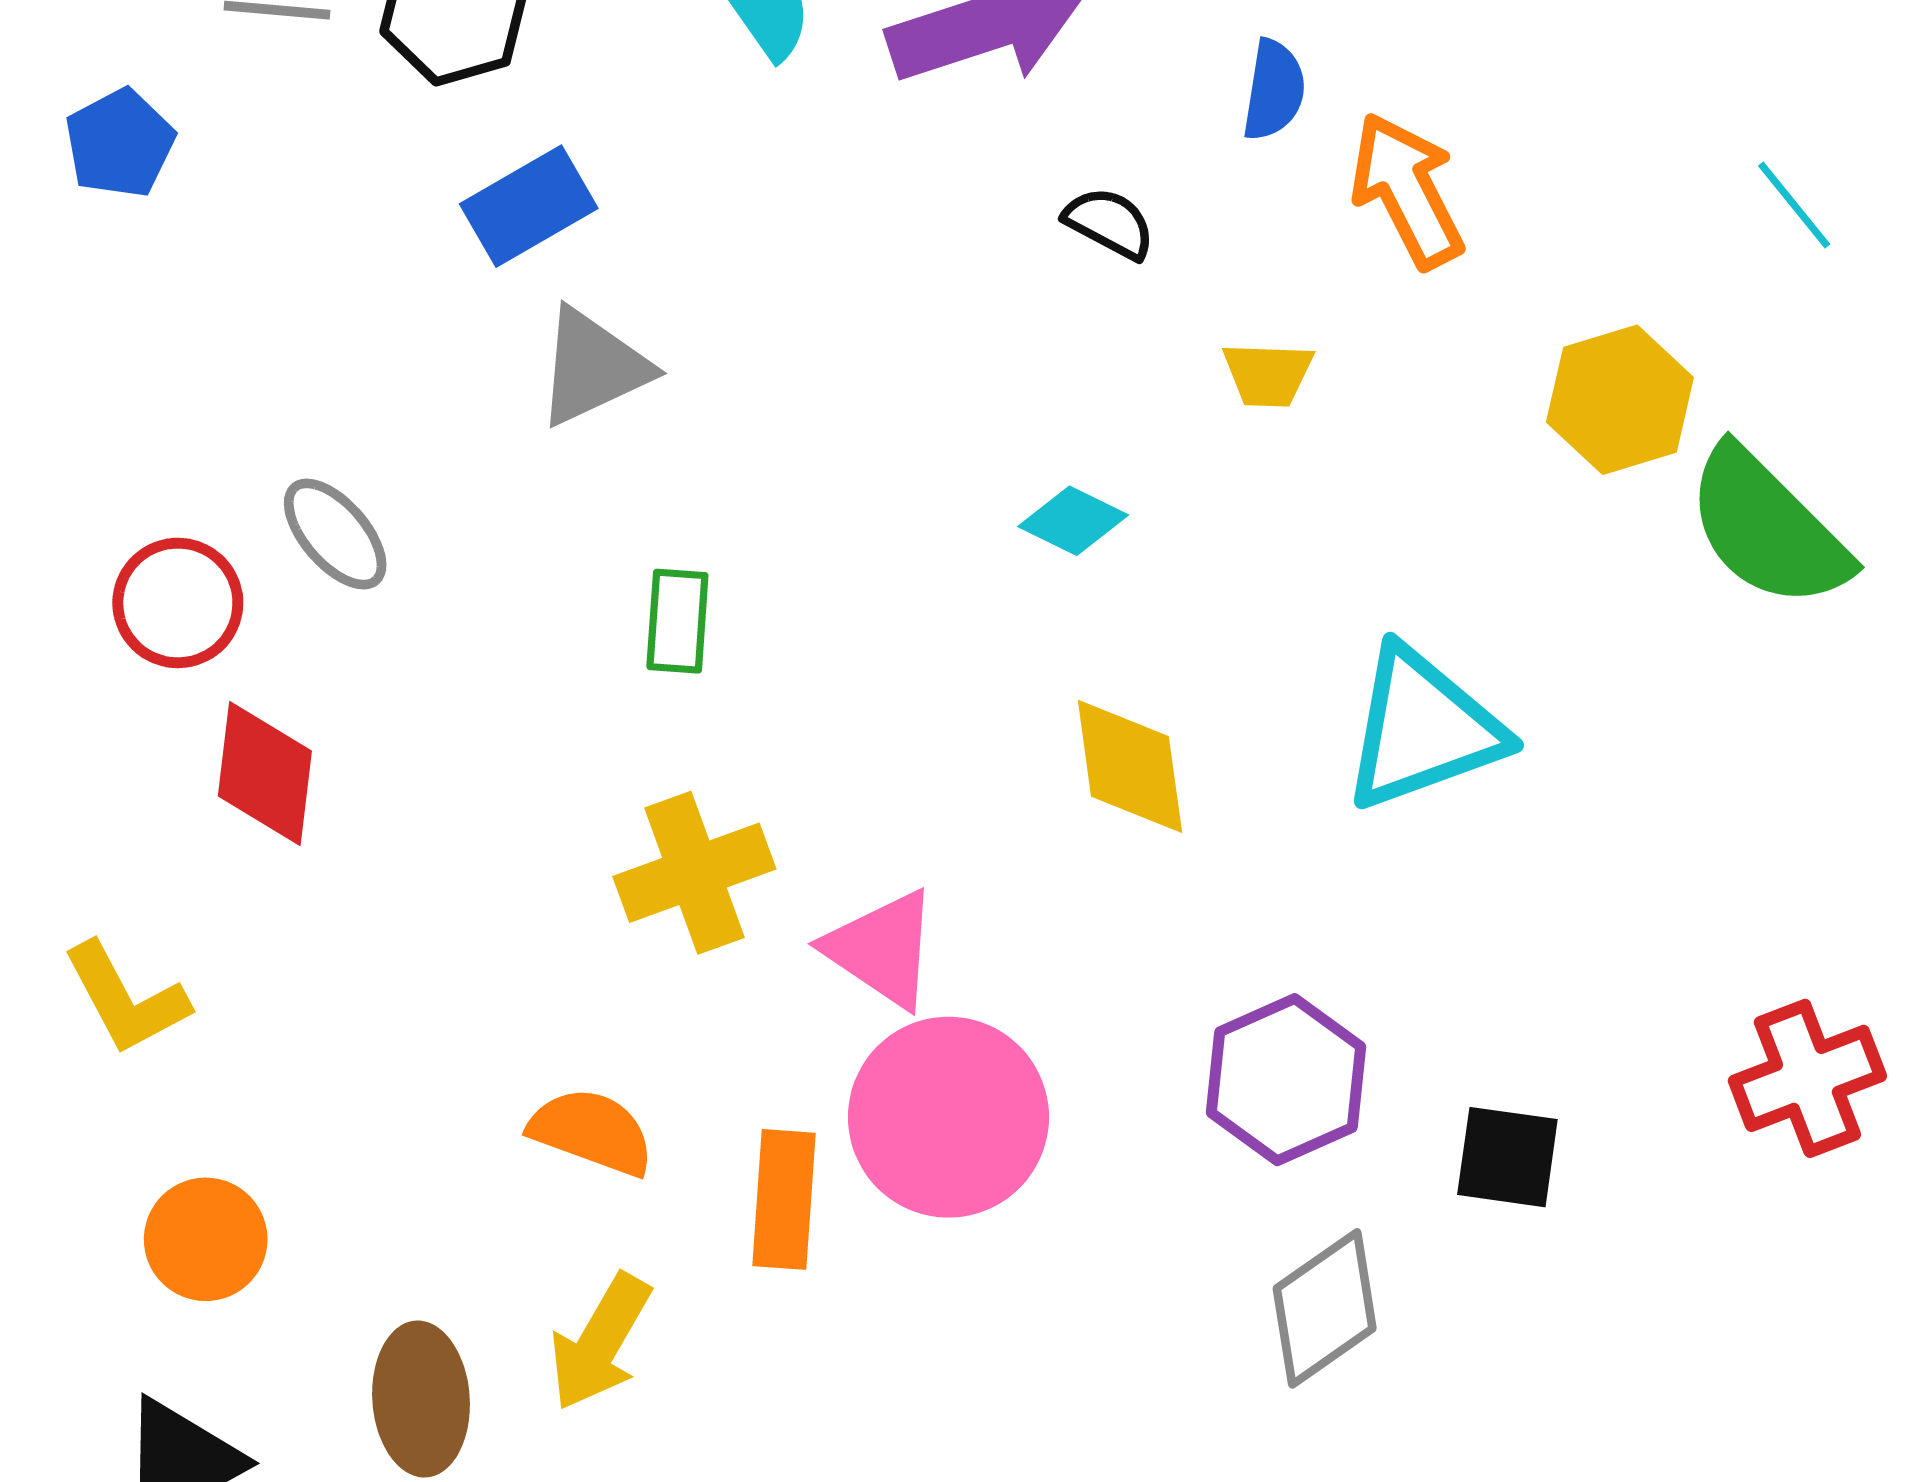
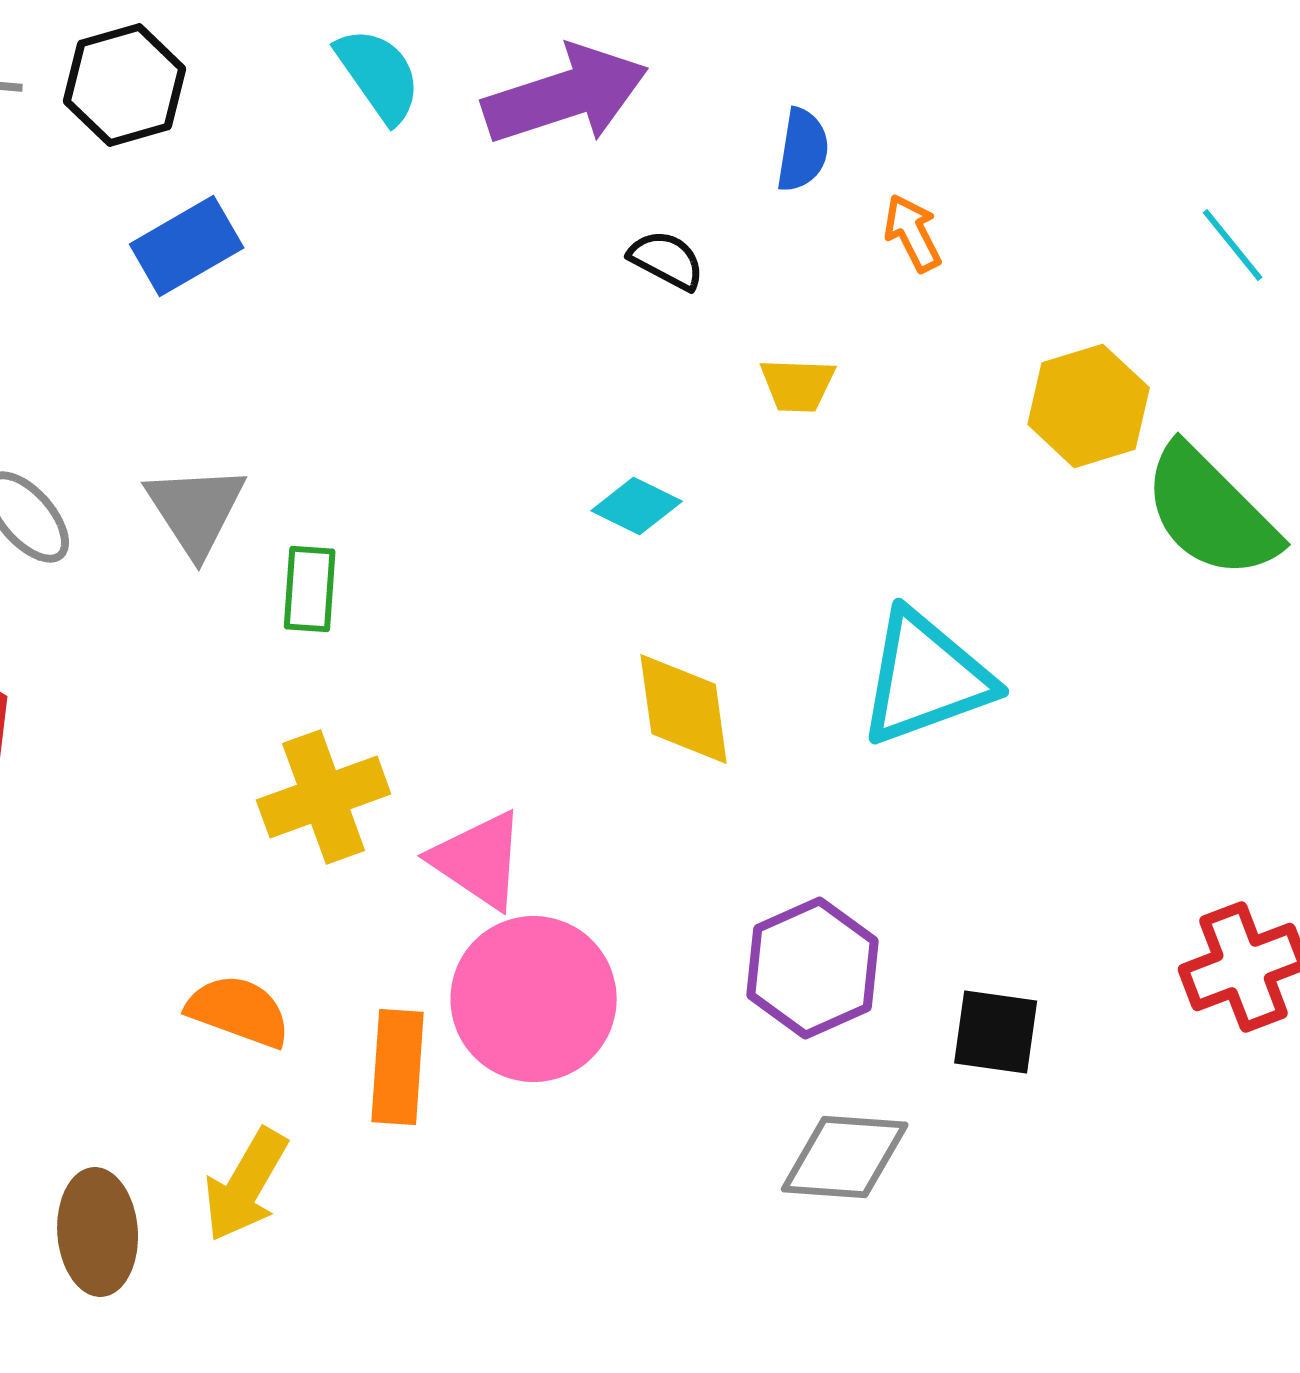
orange arrow: (1407, 190) -> (913, 233), size x0.6
gray triangle: (593, 367) -> (196, 510), moved, turned -38
gray diamond: (1325, 1308) -> (845, 1157), turned 39

